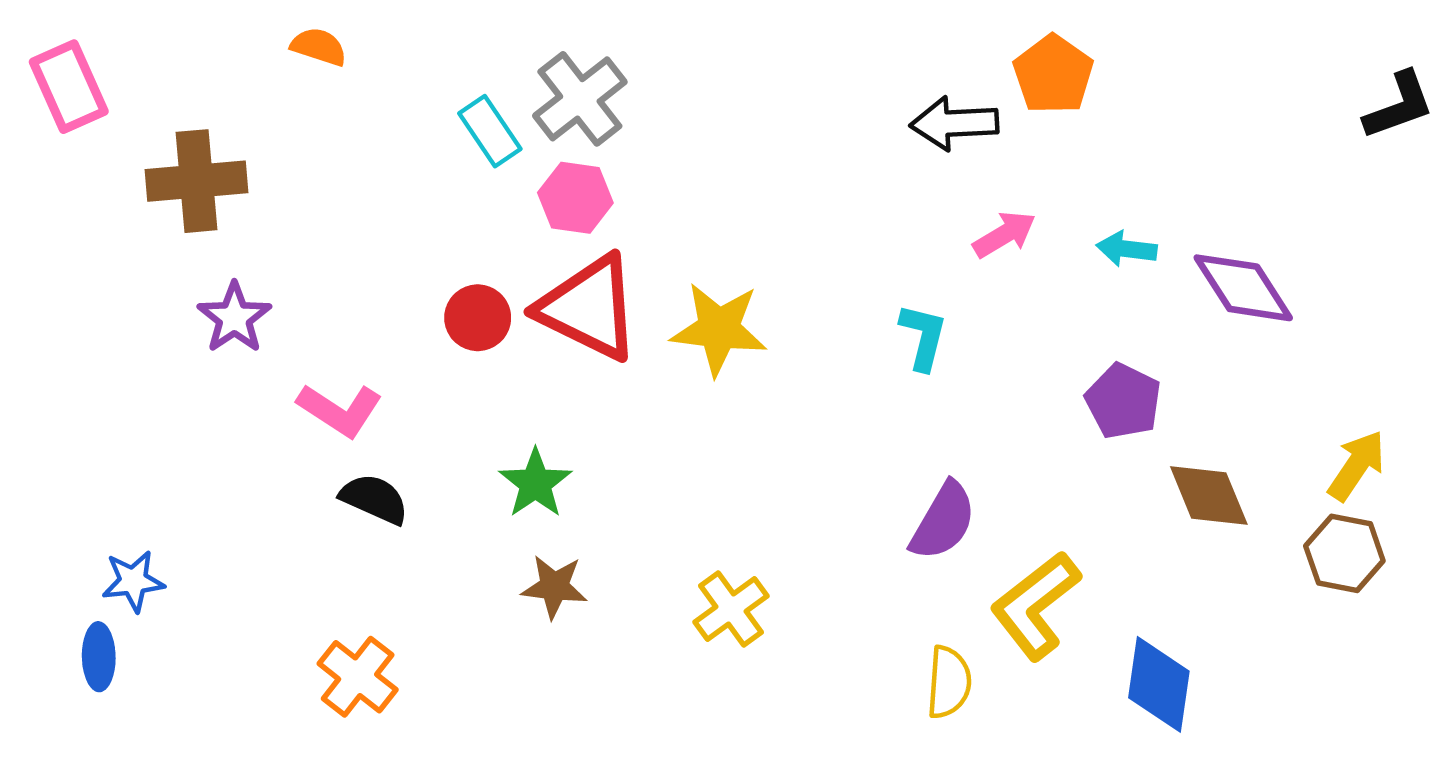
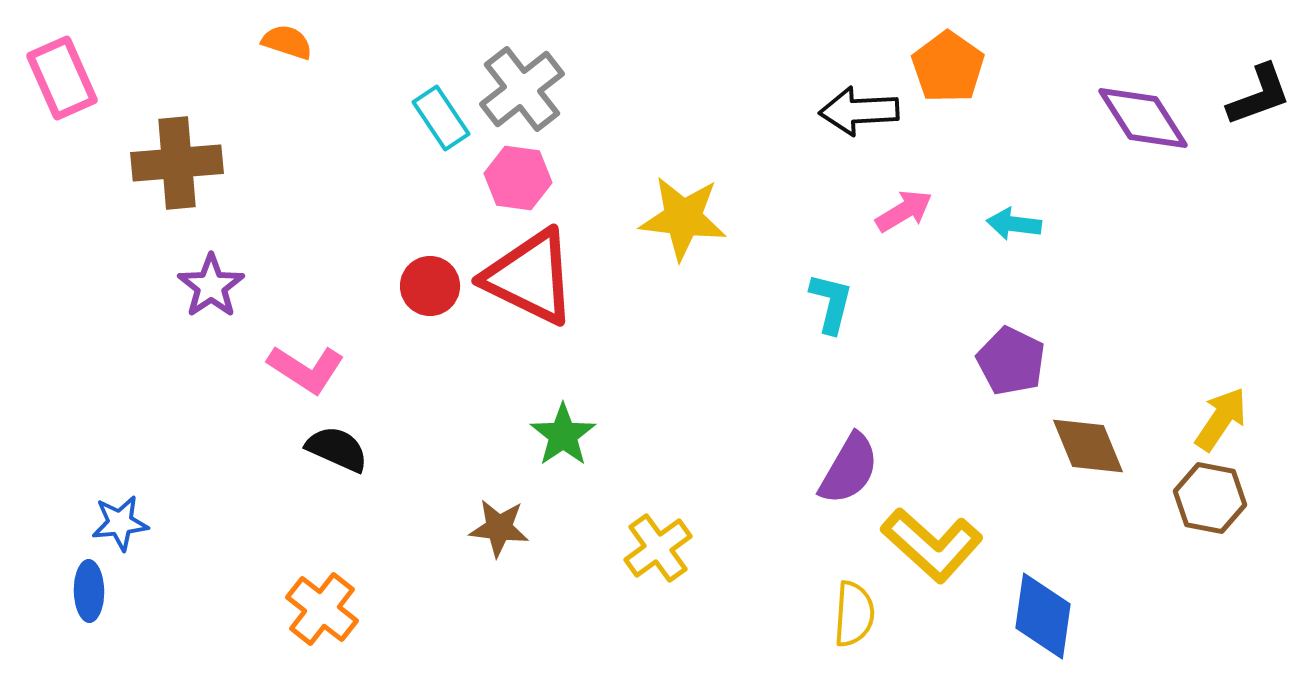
purple diamond: (1243, 288) -> (1143, 118), moved
yellow star: (719, 329) -> (683, 218), moved
green star: (535, 483) -> (563, 435), moved
yellow L-shape: (1035, 606) -> (932, 545), turned -100

